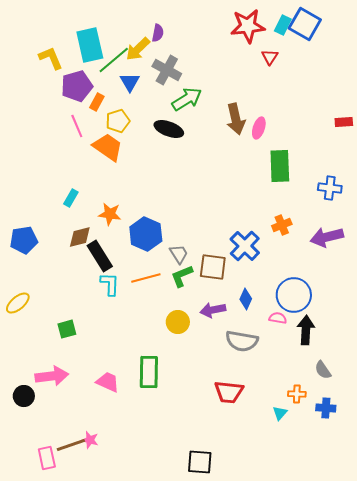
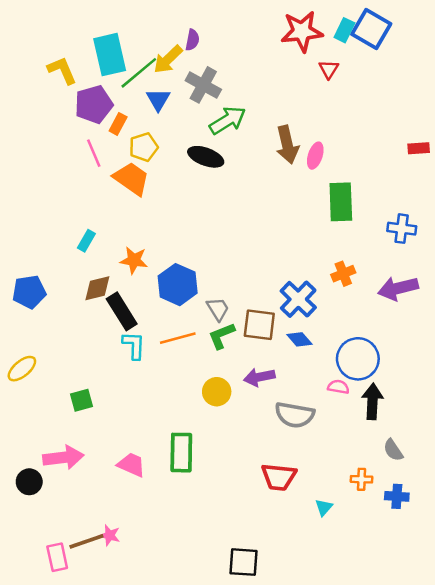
blue diamond: (246, 299) -> (299, 339), moved, turned -65
cyan triangle: (280, 413) -> (324, 507), moved

